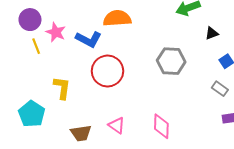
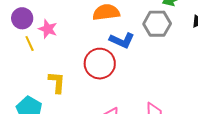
blue L-shape: (89, 39) -> (122, 40), moved
gray hexagon: (171, 61) -> (157, 24), moved

